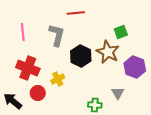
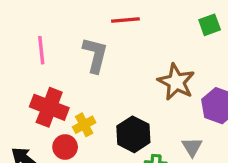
green square: (121, 32) -> (210, 25), moved
black hexagon: (81, 56) -> (133, 134), moved
yellow cross: (58, 79) -> (84, 125), moved

